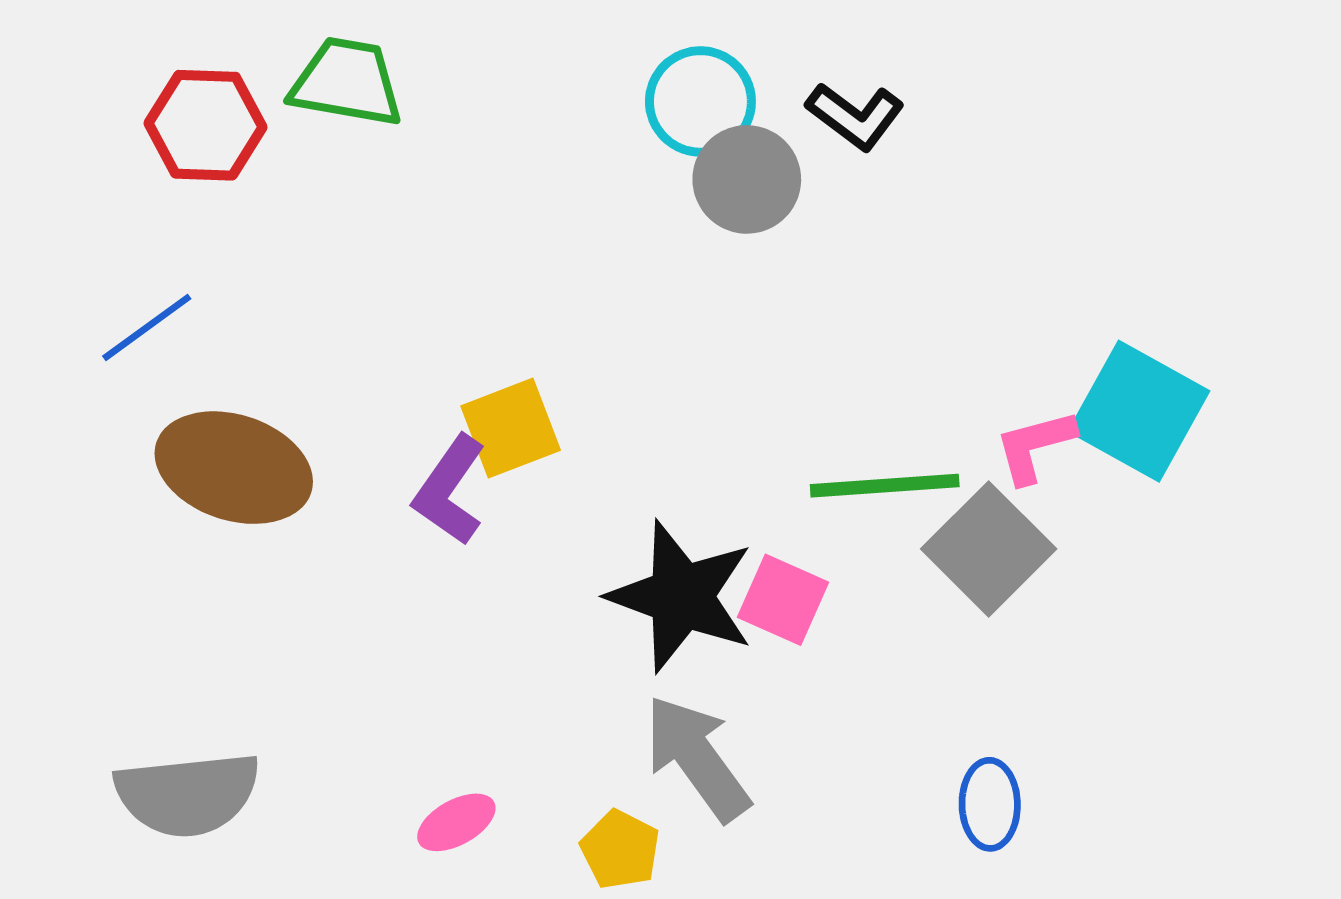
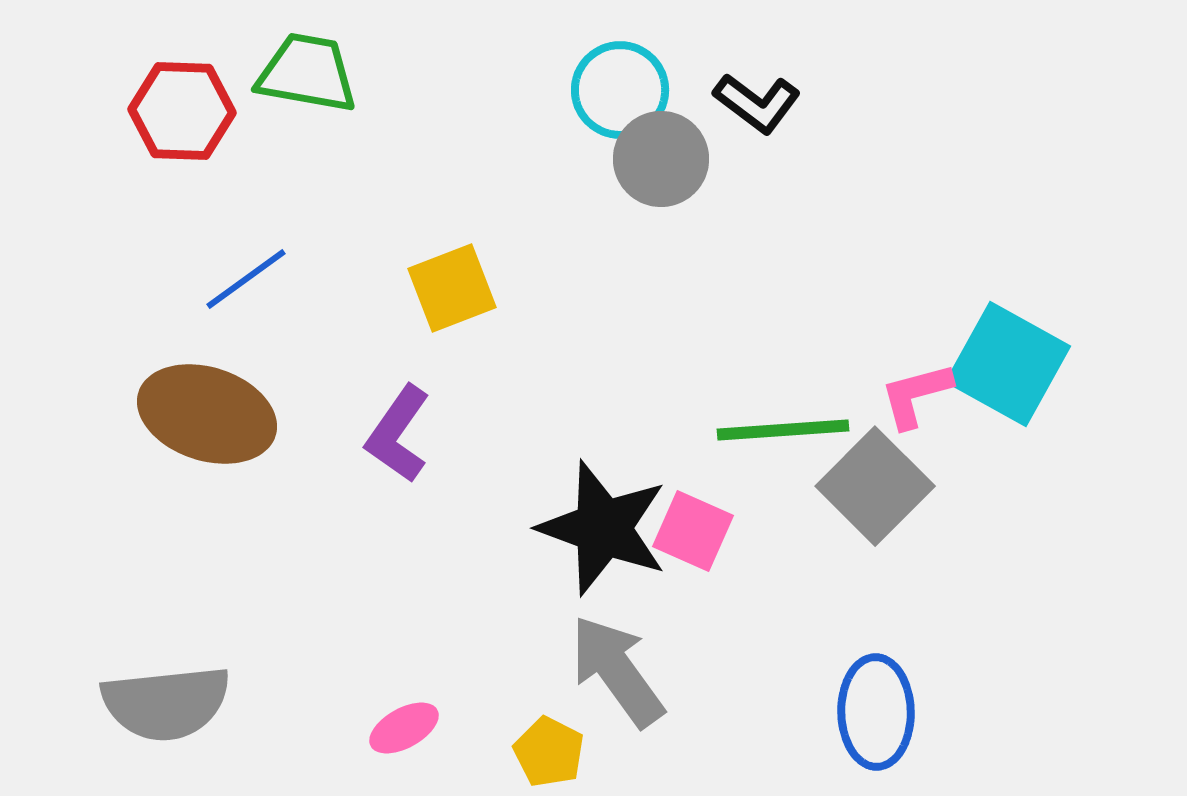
blue line: (147, 327) -> (246, 279), moved
yellow square: (511, 428) -> (452, 288), moved
blue ellipse: (990, 804) -> (876, 712), size x1.4

